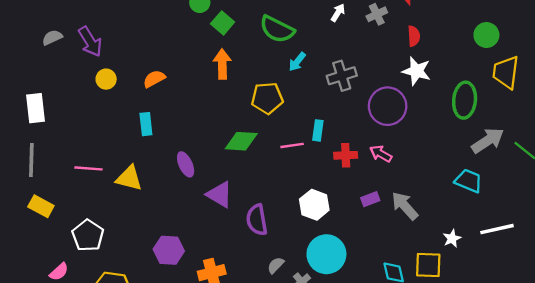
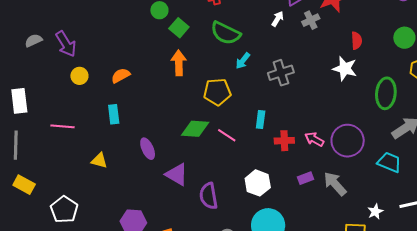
red semicircle: (414, 36) -> (357, 41), moved
purple circle: (388, 106) -> (348, 141), moved
pink line: (292, 145) -> (227, 135), moved, turned 42
pink line: (88, 168) -> (62, 126), moved
yellow triangle: (129, 178) -> (99, 161), size x0.7

